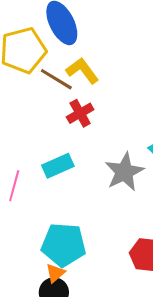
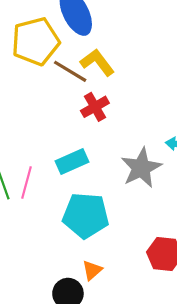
cyan pentagon: (64, 245) -> (86, 215), moved
orange triangle: (55, 273) -> (92, 270), moved

